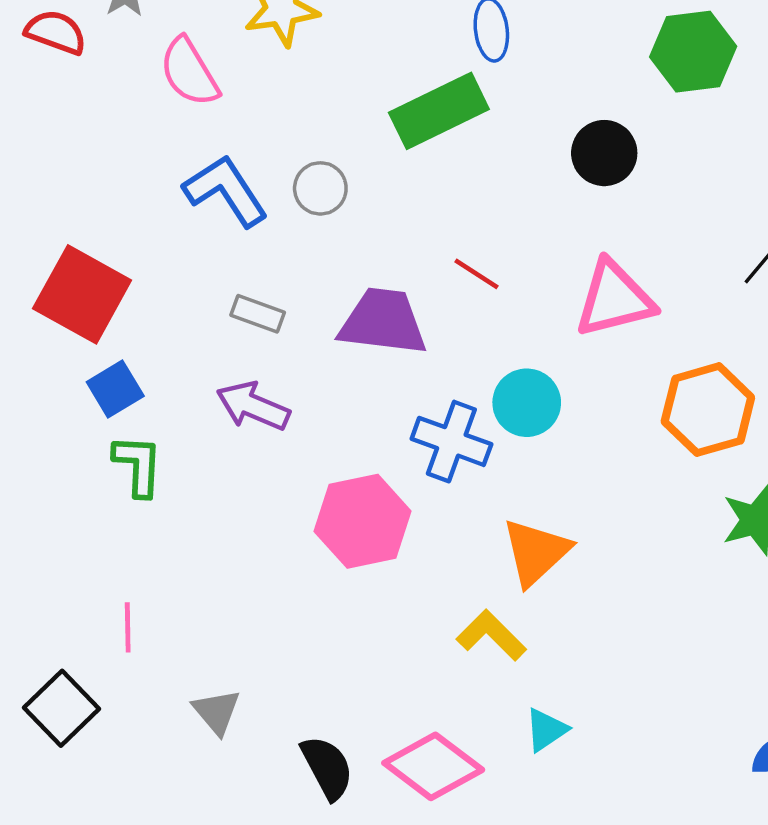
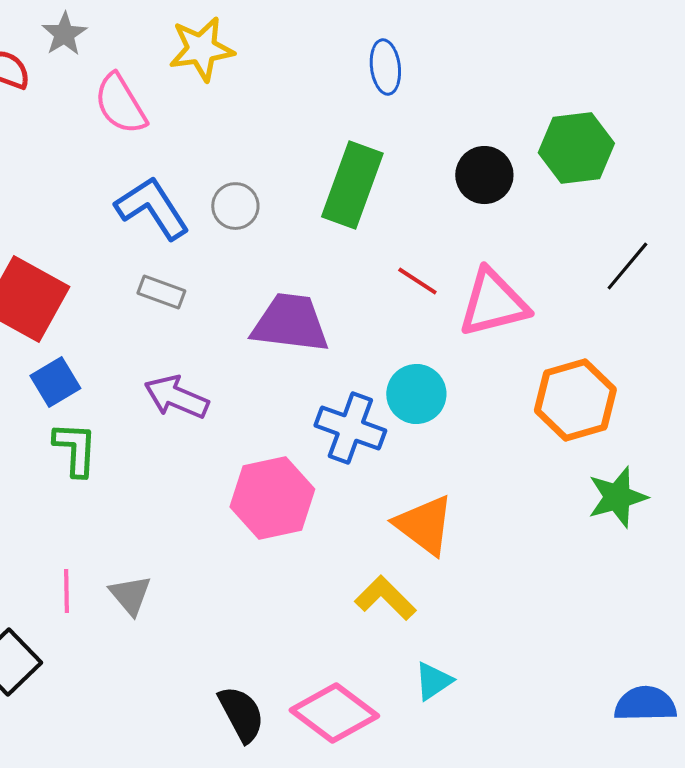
green hexagon: (693, 52) -> (576, 148), moved
green rectangle: (439, 111) -> (352, 185), moved, turned -44
red line: (477, 274) -> (417, 281), moved
gray rectangle: (258, 314) -> (161, 292), moved
orange triangle: (536, 552) -> (424, 525), turned -40
gray triangle: (217, 712) -> (130, 595), moved

